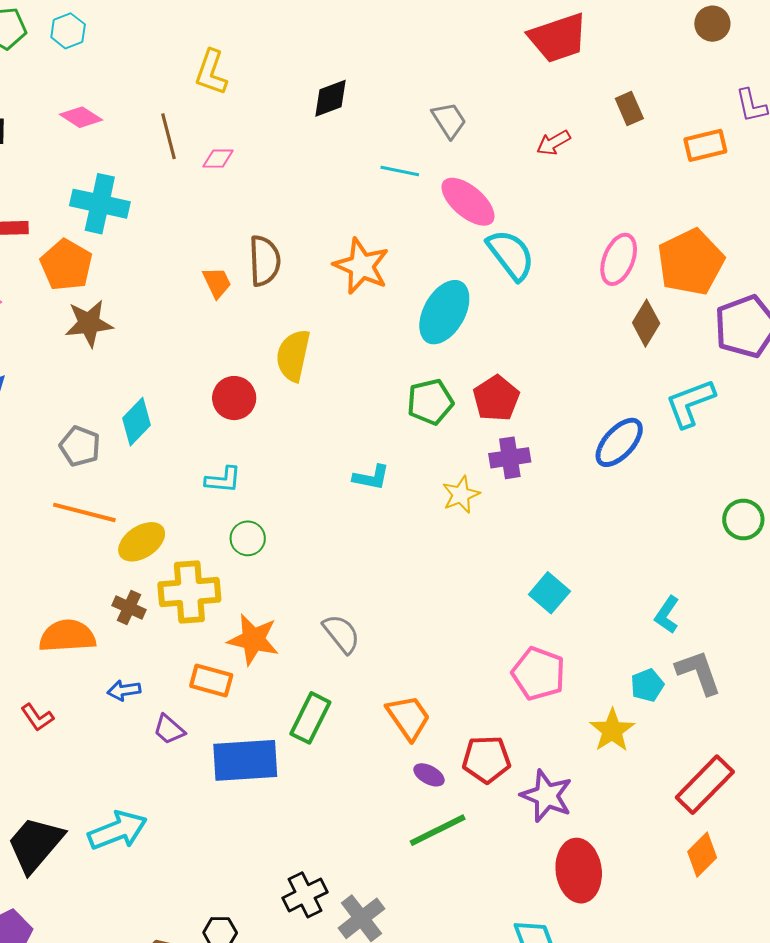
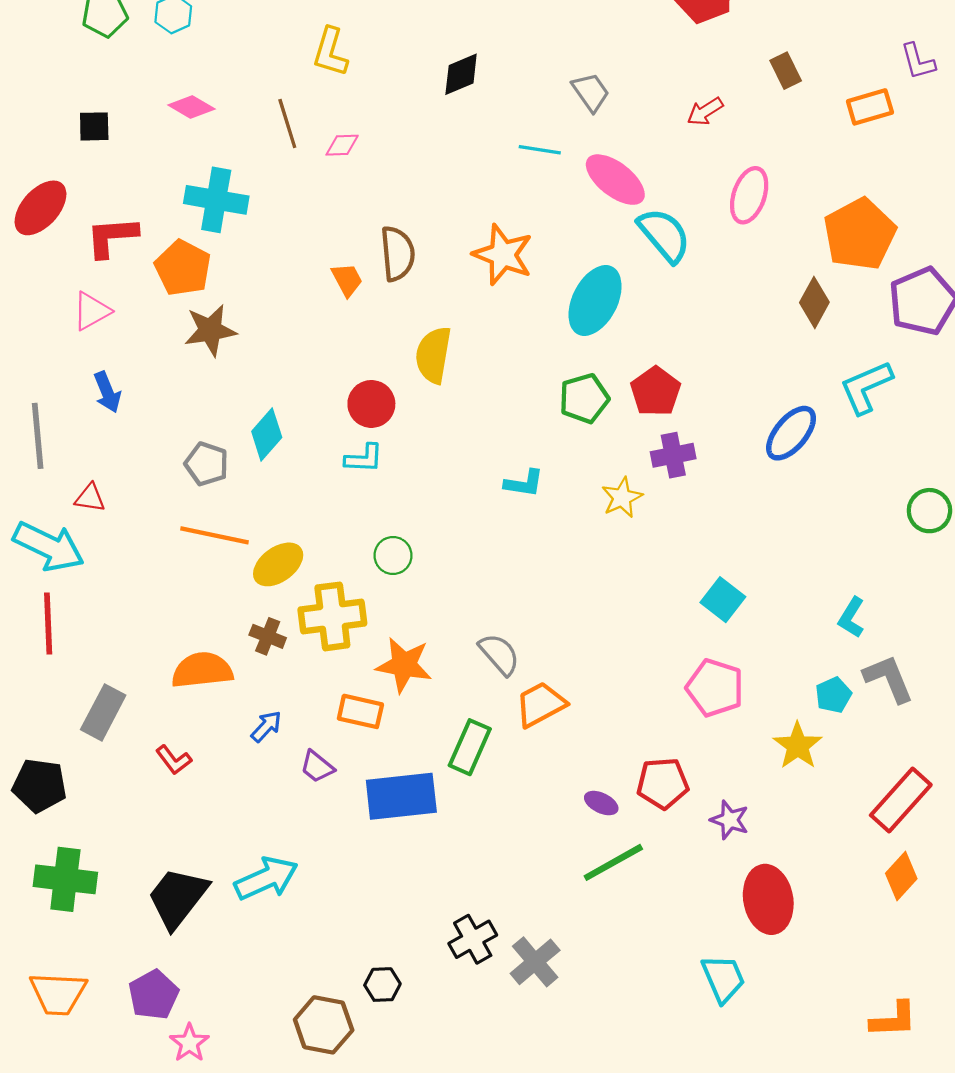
pink ellipse: (619, 259) -> (749, 195), moved
cyan L-shape: (223, 480) -> (364, 458), moved
blue arrow: (124, 690) -> (266, 726), turned 144
orange trapezoid: (408, 717) -> (541, 704), moved, turned -81
purple star: (547, 796) -> (730, 820), size x0.7

